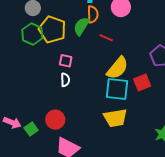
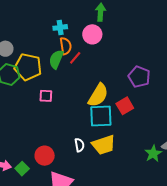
red line: (106, 38) -> (75, 58), moved, turned -64
white semicircle: (65, 80) -> (79, 145), moved

